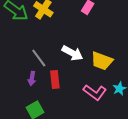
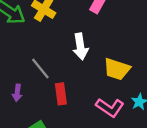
white arrow: (72, 53) -> (80, 46), moved, turned 55
purple arrow: (32, 78) -> (17, 93), moved

